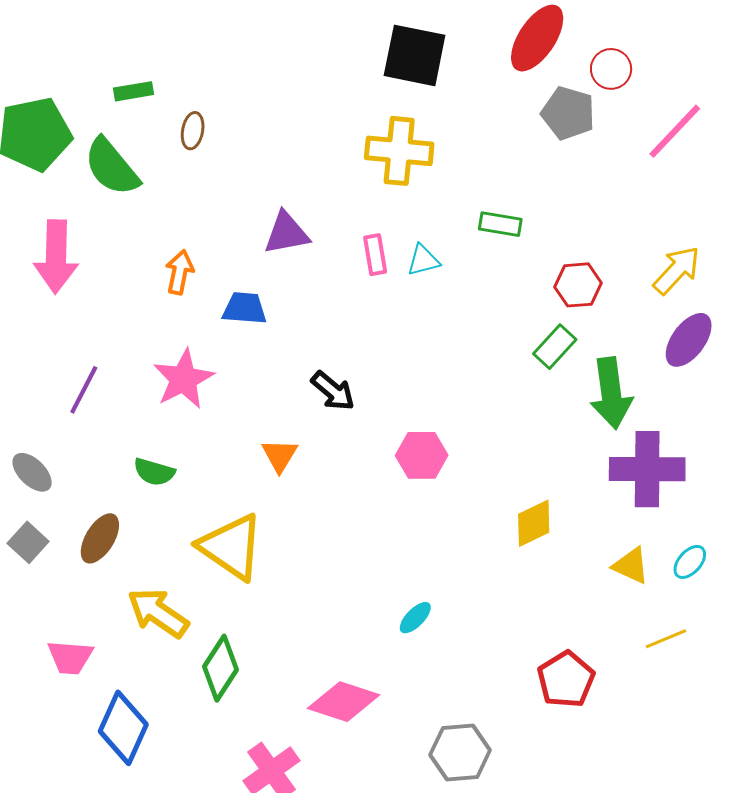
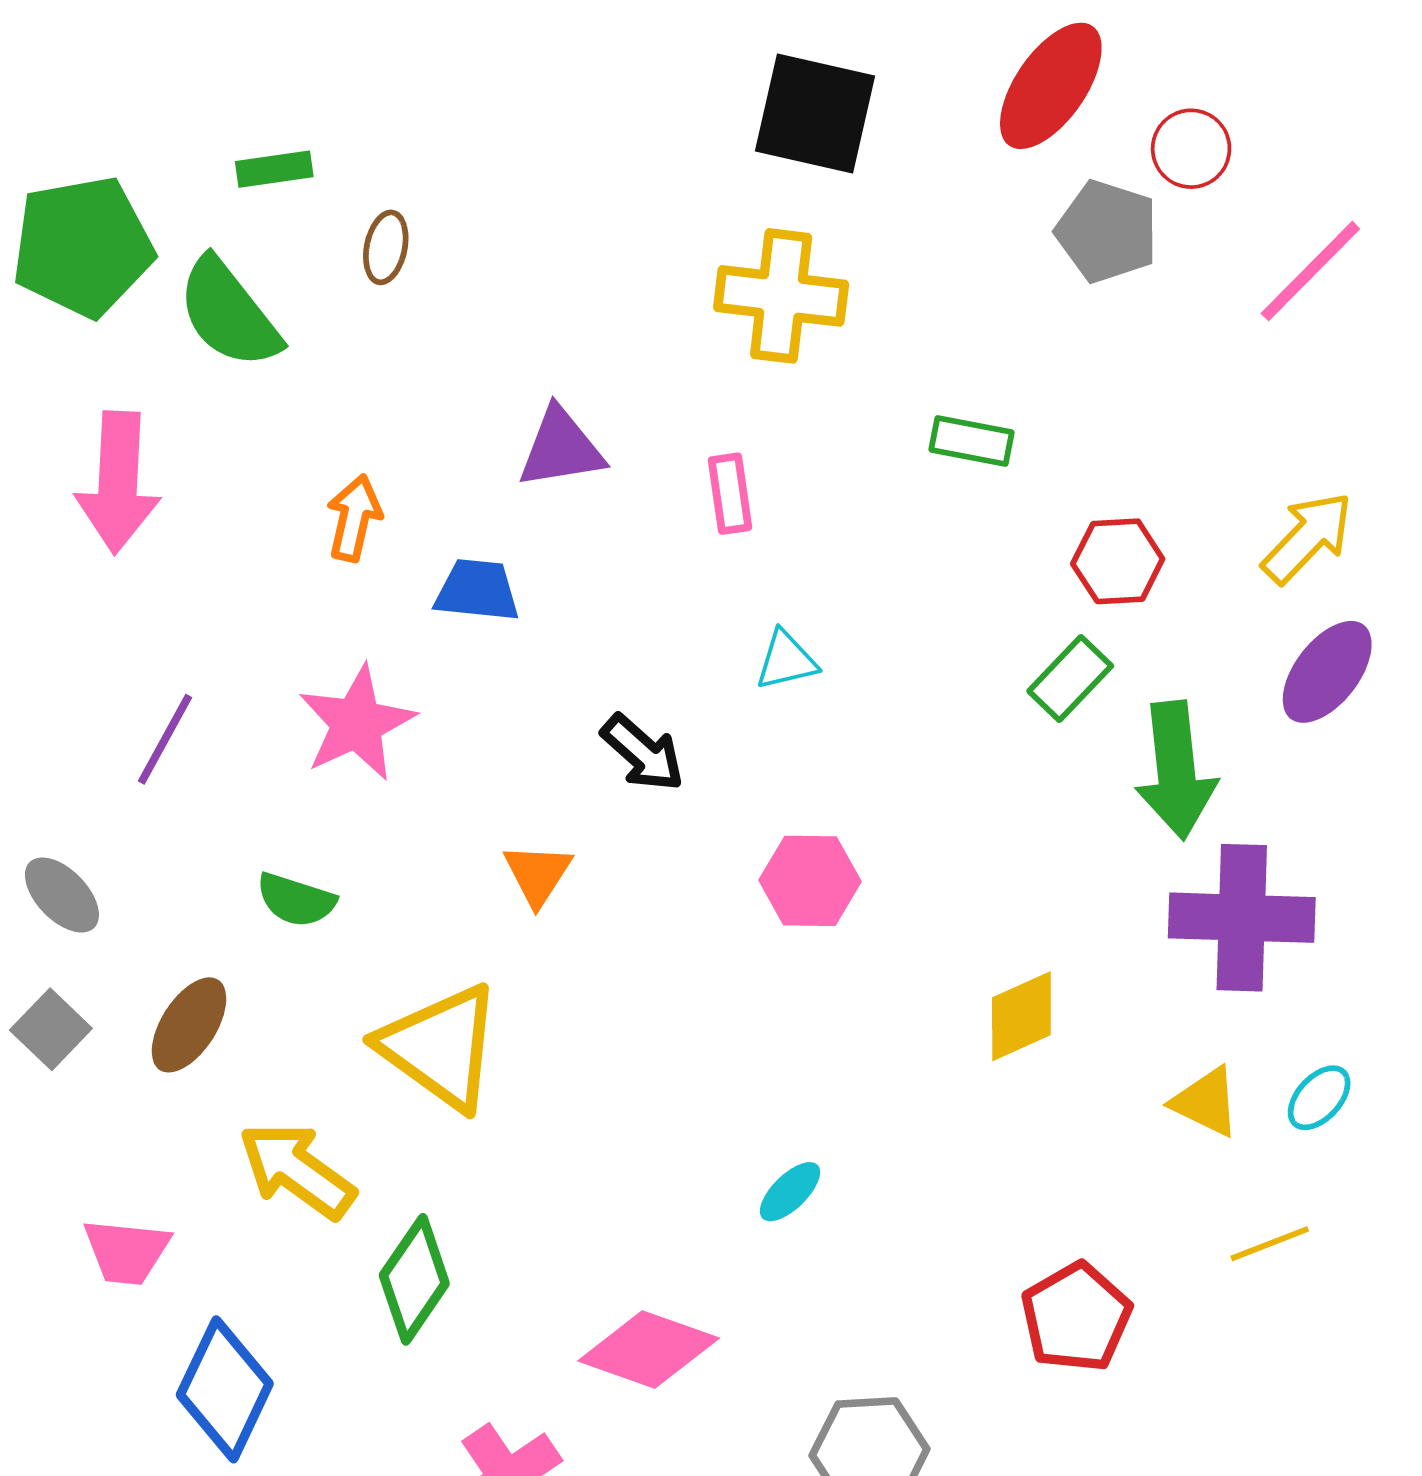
cyan triangle: (423, 260) -> (786, 660), moved

